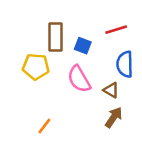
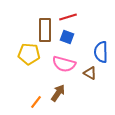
red line: (116, 30) -> (68, 17), moved
pink semicircle: (79, 79) -> (64, 64), turned -45
brown arrow: (114, 117) -> (58, 93), moved

